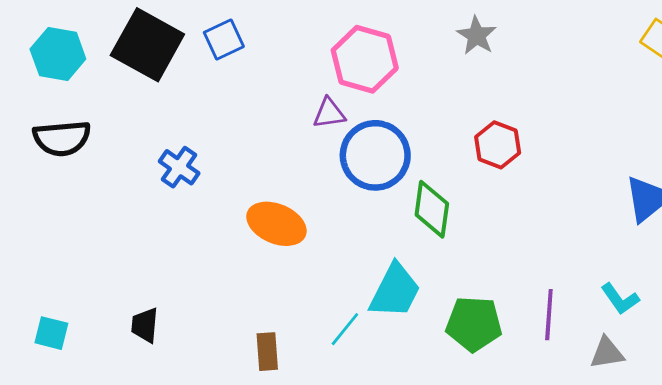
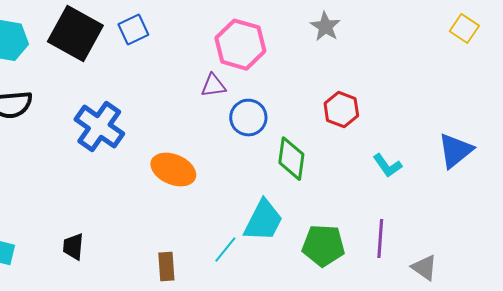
blue circle: (375, 155) -> (248, 118), size x0.7
blue cross: (179, 167) -> (99, 127), size x1.6
cyan L-shape: (620, 299) -> (387, 166), moved
gray triangle: (607, 353) -> (424, 268), turned 44

